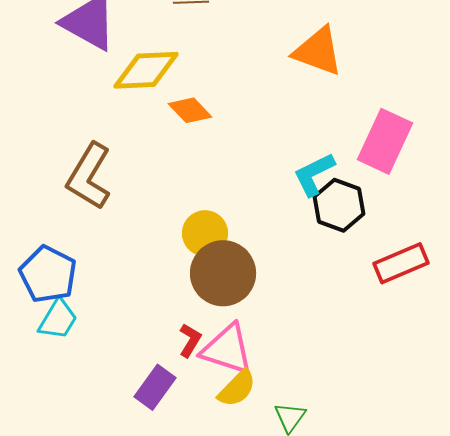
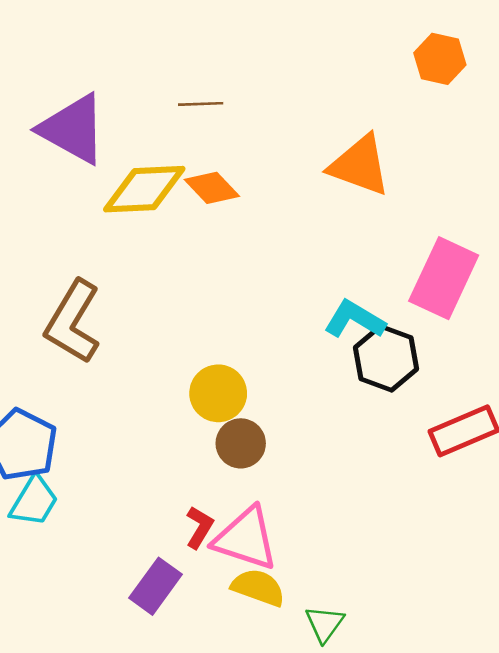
orange diamond: (190, 110) -> (212, 188), moved
cyan L-shape: (314, 174) -> (355, 319), turned 57
brown circle: (223, 273) -> (241, 443), size x0.6
yellow semicircle: (237, 388) -> (258, 587), turned -114

